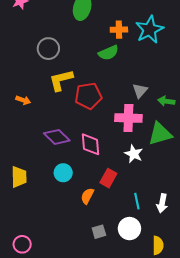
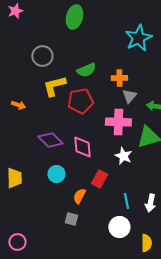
orange cross: (119, 30) -> (119, 78), moved
green semicircle: (108, 53) -> (86, 70), moved
gray square: (99, 232) -> (71, 219), moved, turned 32

